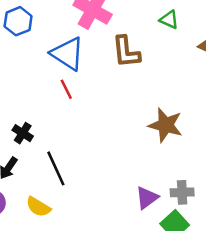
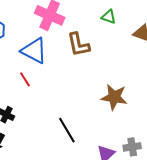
red line: (66, 89) -> (25, 79), moved
black line: (56, 168) -> (67, 130), moved

